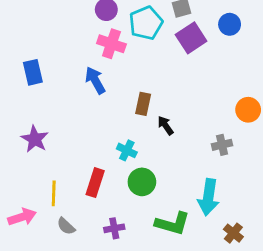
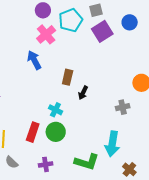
pink cross: (111, 44) -> (46, 34), turned 30
black arrow: (166, 125) -> (83, 93), turned -120
green circle: (142, 182) -> (56, 132), moved

